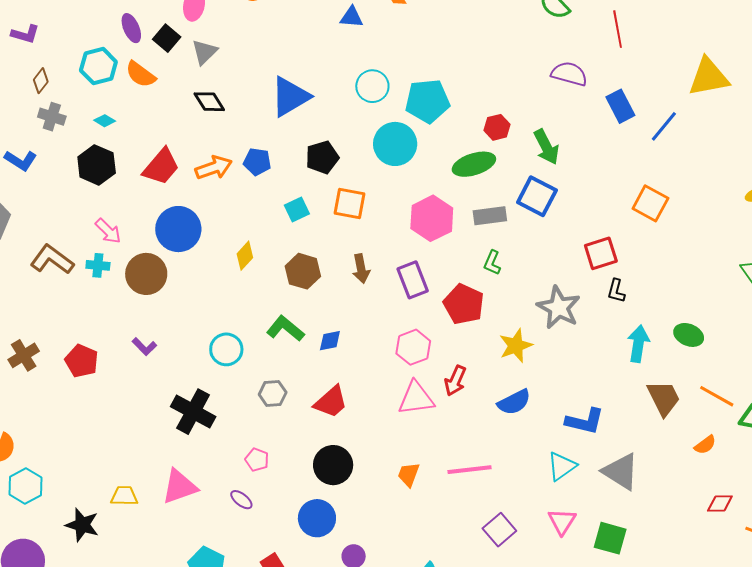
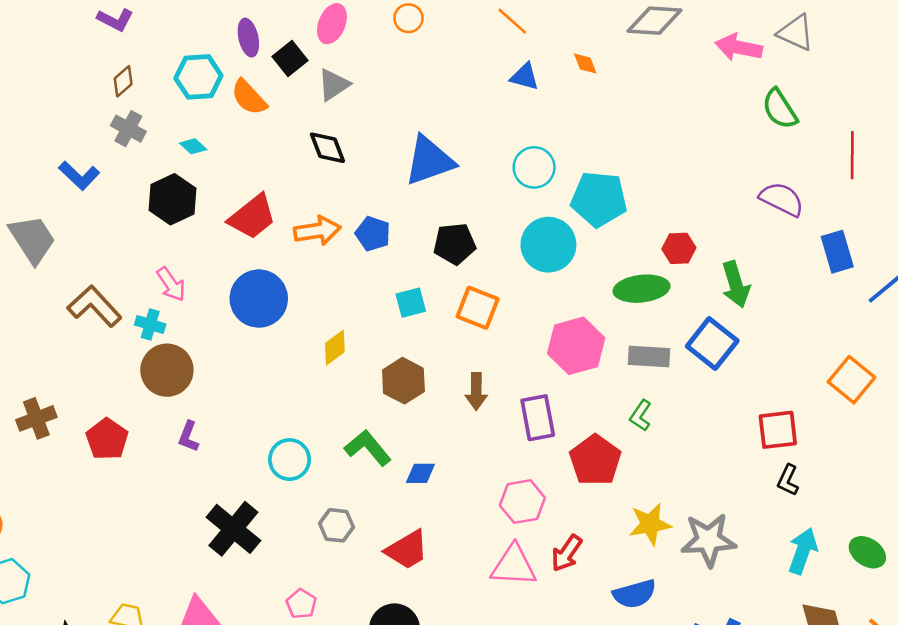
brown circle: (146, 274) -> (167, 370), moved
gray star: (559, 307) -> (708, 540), moved, turned 30
purple L-shape: (144, 347) -> (188, 437), turned 55

